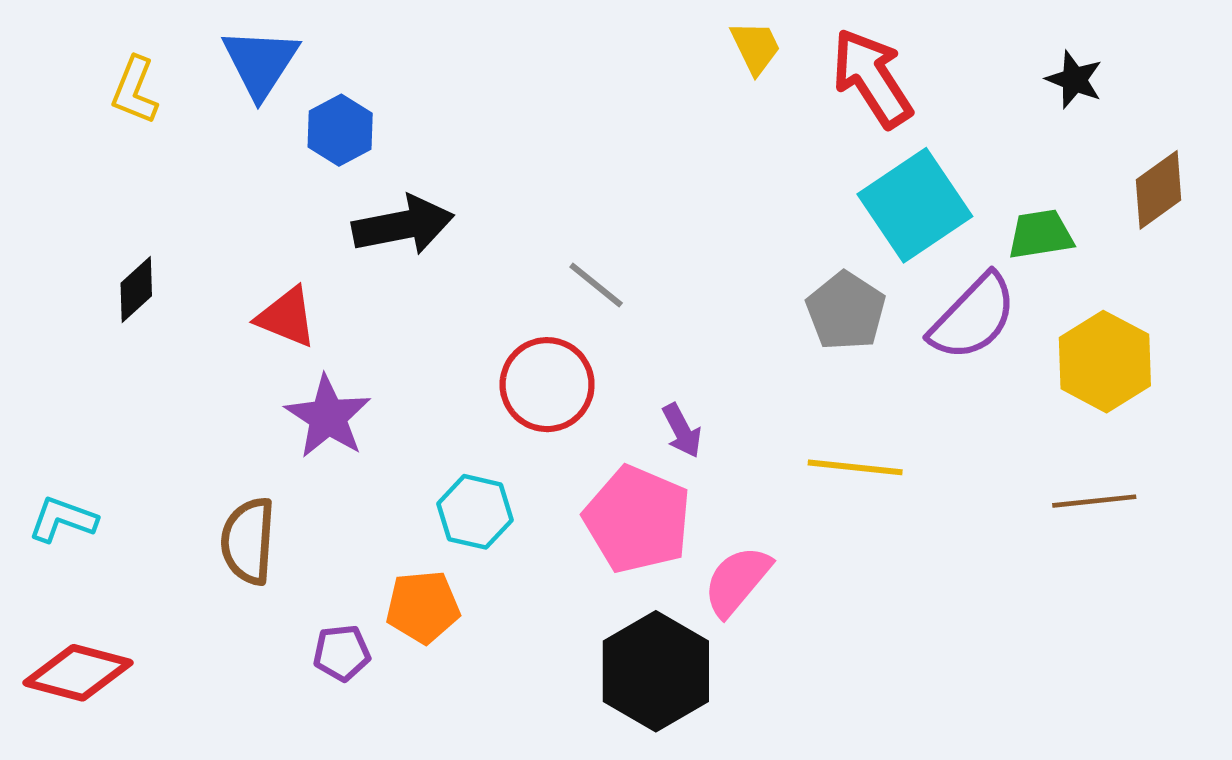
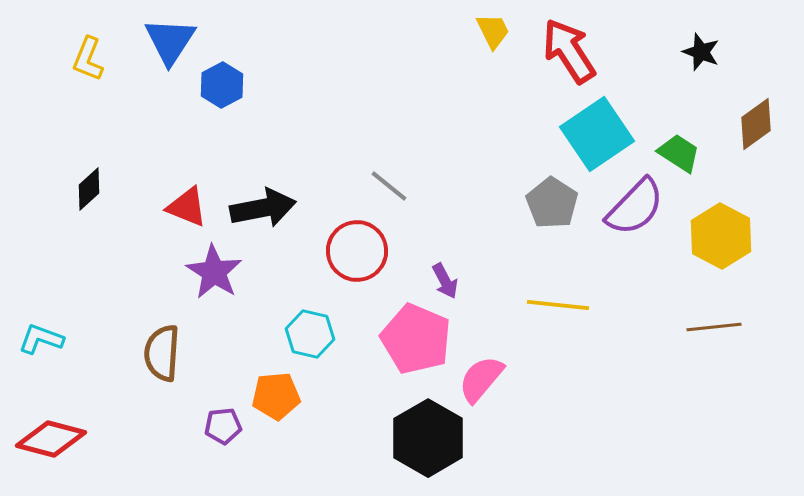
black arrow: (403, 225) -> (263, 208), moved
green trapezoid: (1041, 234) -> (679, 153), turned 42

